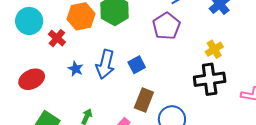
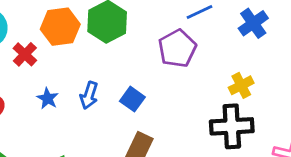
blue arrow: (105, 64) -> (89, 95), size x0.7
blue square: (137, 65) -> (132, 99), turned -30

